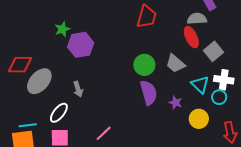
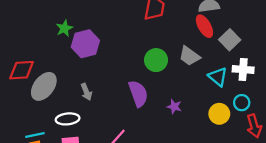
purple semicircle: (149, 93) -> (138, 94), moved
cyan circle: (219, 97) -> (242, 103), moved
purple star: (175, 103) -> (174, 107), moved
white ellipse: (59, 113) -> (68, 119), turned 50

